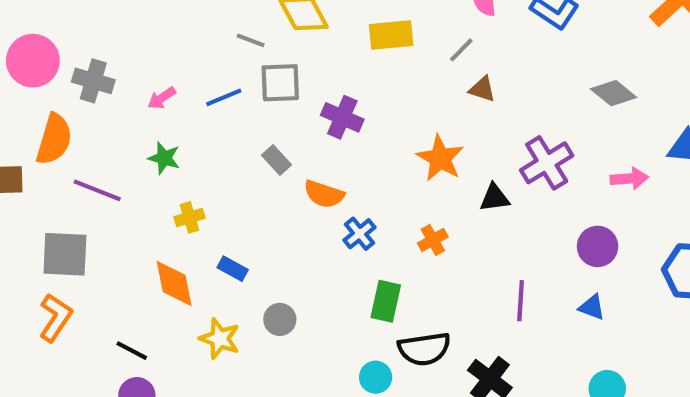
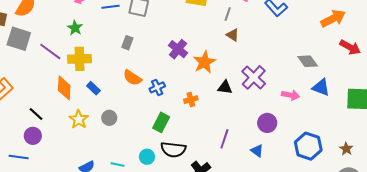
gray line: (461, 50) -> (228, 14), turned -40
gray diamond: (614, 93) -> (308, 61), moved
purple cross: (342, 117) -> (178, 49), moved
gray rectangle: (276, 160) -> (127, 43), turned 48
purple cross: (547, 163) -> (254, 77), turned -30
purple line: (97, 190) -> (50, 51), moved
orange semicircle: (324, 194) -> (132, 78), moved
yellow cross: (190, 217) -> (80, 59), size x1.6
gray square: (65, 254) -> (19, 39), moved

